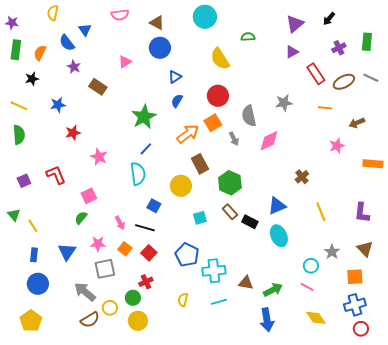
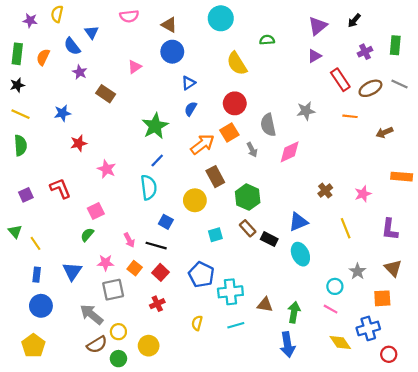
purple star: (12, 23) -> (30, 20), moved
black star: (32, 79) -> (17, 85), moved
pink star: (337, 146) -> (363, 194), moved
green arrow: (273, 290) -> (294, 312), turned -54
green circle: (133, 298) -> (118, 359), moved
blue cross: (355, 305) -> (368, 328), moved

